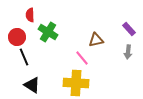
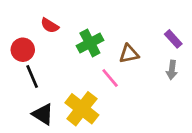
red semicircle: (30, 15) -> (50, 26), moved, turned -56
green cross: (48, 32) -> (90, 43), moved, turned 30
yellow cross: (76, 83) -> (82, 109), moved, turned 35

